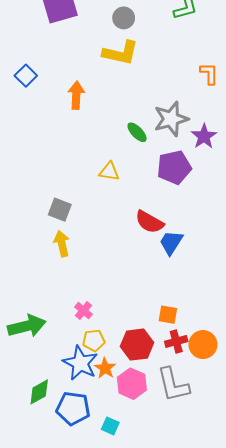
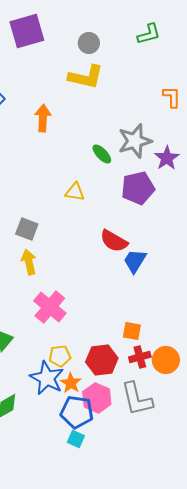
pink cross: (83, 311) -> (50, 307), moved, size x1.8
blue pentagon: (73, 408) -> (77, 412), moved

